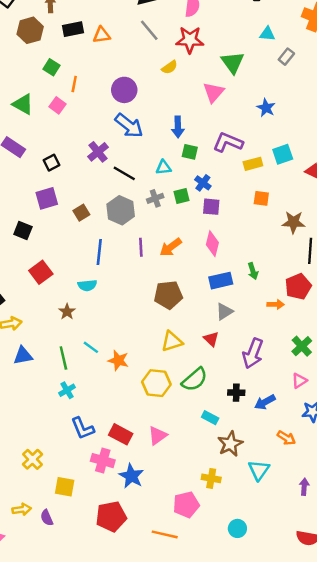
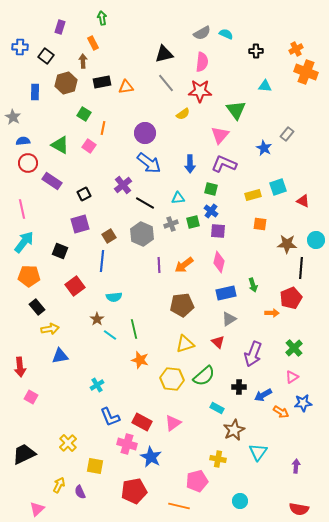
gray rectangle: (286, 57) -> (287, 134), moved
purple L-shape: (228, 142) -> (224, 164), moved
green square: (190, 152) -> (211, 189), moved
blue line: (99, 252) -> (102, 261), moved
cyan line: (91, 347) -> (110, 335), moved
green line: (63, 358) -> (134, 329), moved
orange arrow: (286, 438) -> (281, 412), moved
yellow arrow: (22, 509) -> (59, 485), turned -56

